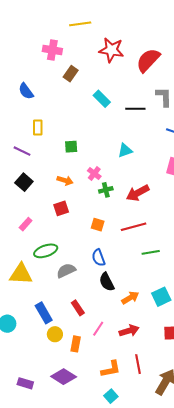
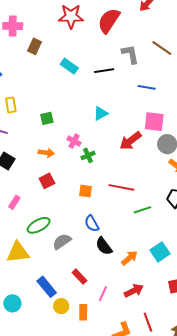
red arrow: (138, 193) -> (130, 141), moved
red line: (134, 227) -> (121, 187), turned 35

